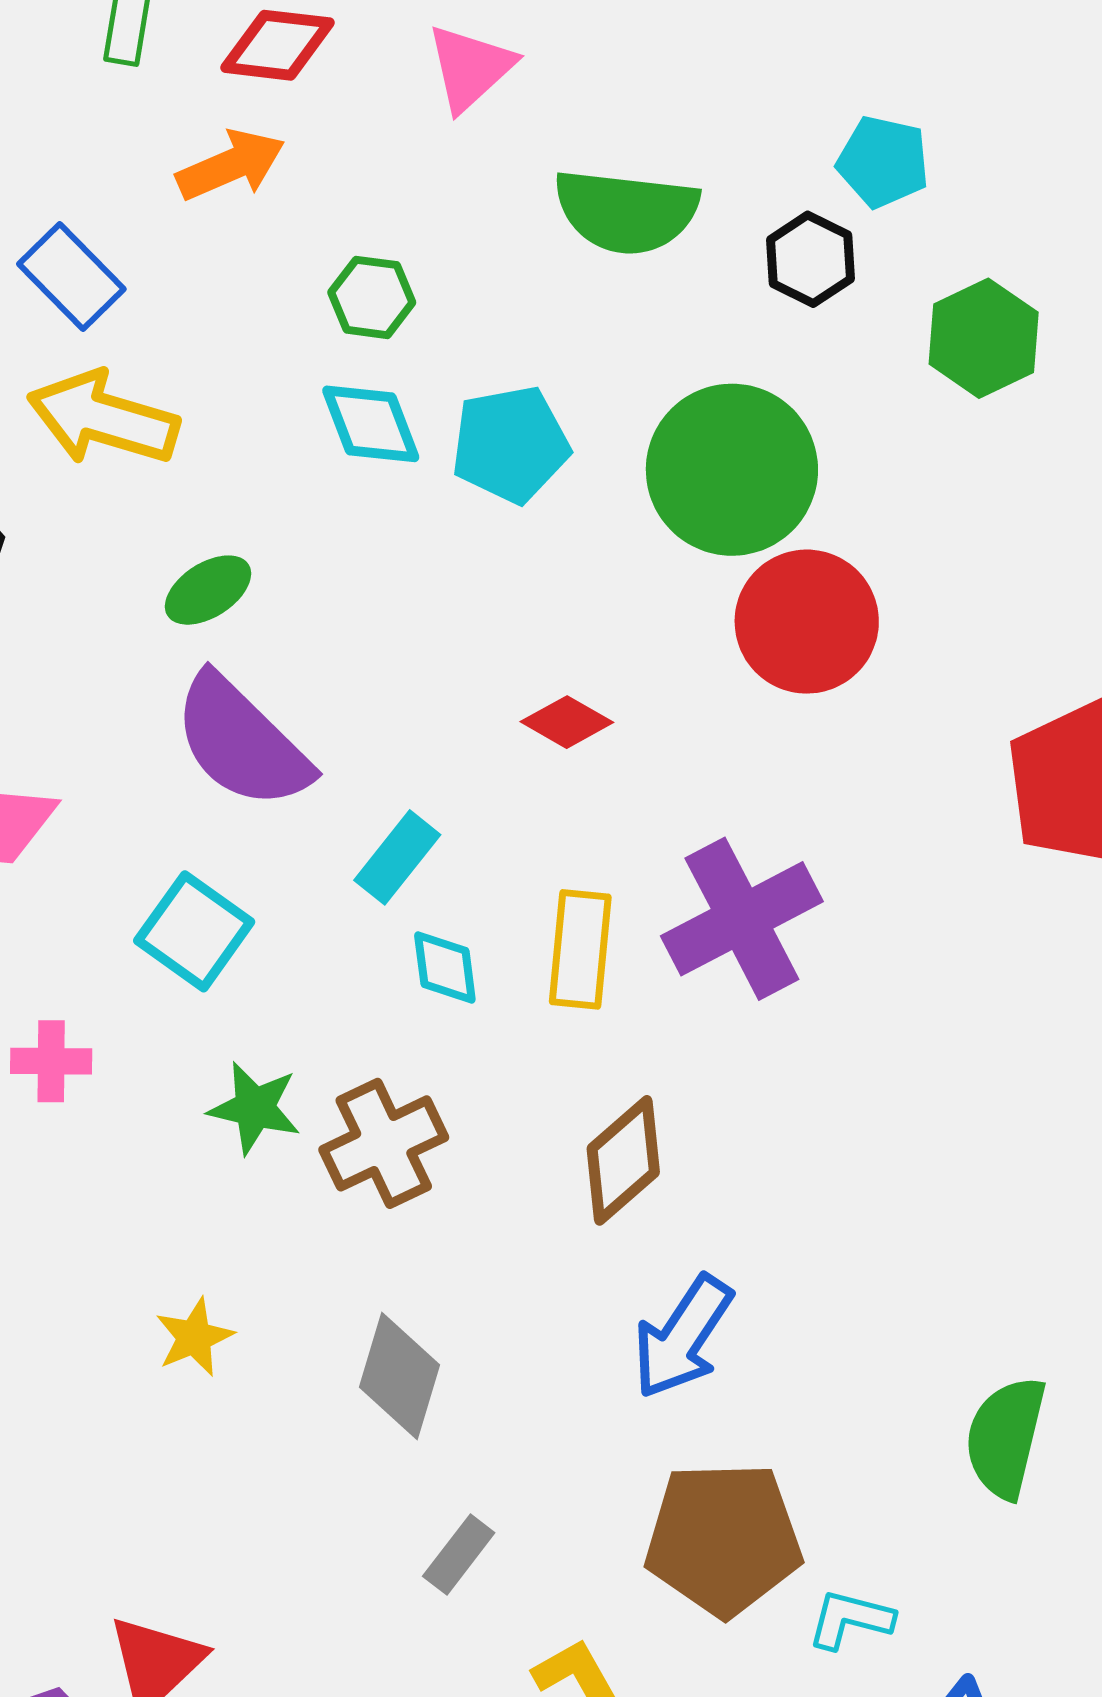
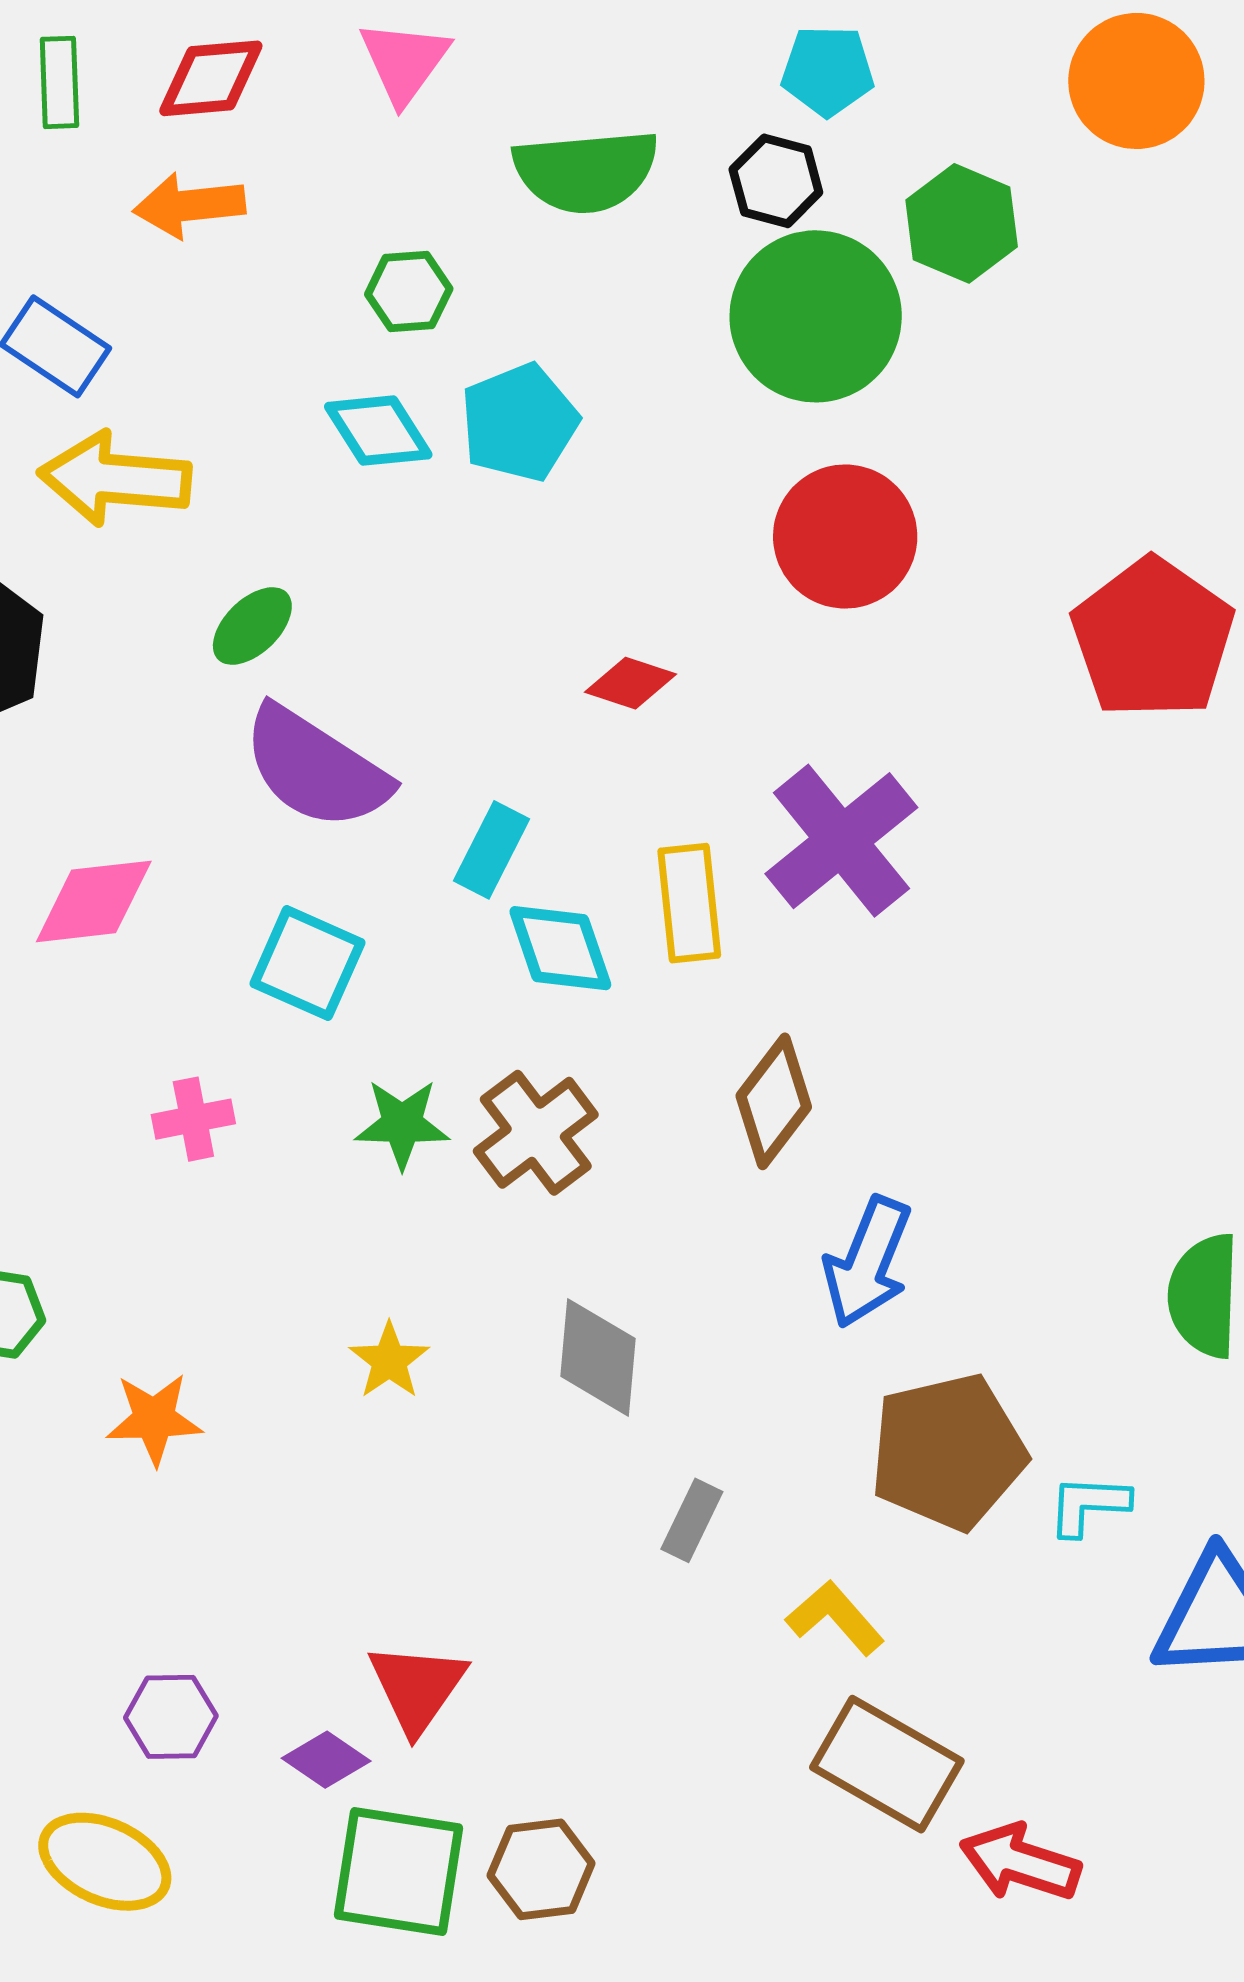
orange arrow: (231, 165) -> (189, 205), turned -151
green hexagon: (372, 297) -> (409, 292), moved
green circle: (732, 470) -> (816, 316), moved
cyan diamond: (445, 967) -> (560, 948), size x1.4

